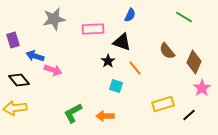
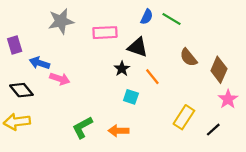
green line: (184, 17) -> (172, 19), moved
yellow rectangle: (163, 104) -> (184, 117), turned -40

